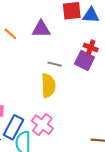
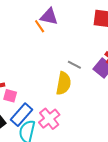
purple triangle: (41, 29) -> (49, 17), moved

